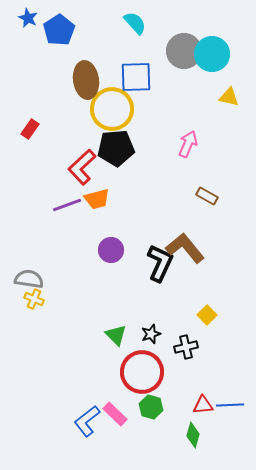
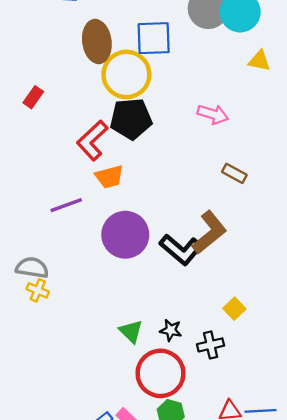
pink arrow: (188, 144) -> (213, 114), turned 84
purple line: (67, 205) -> (66, 205), moved
brown L-shape: (185, 248) -> (209, 232), turned 90
purple circle: (111, 250) -> (125, 235), size x1.6
black L-shape: (160, 263) -> (181, 249), turned 105
black star: (151, 334) -> (171, 330), turned 30

